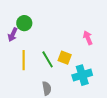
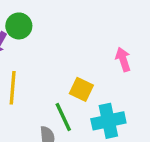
green line: (48, 59) -> (63, 117), moved

